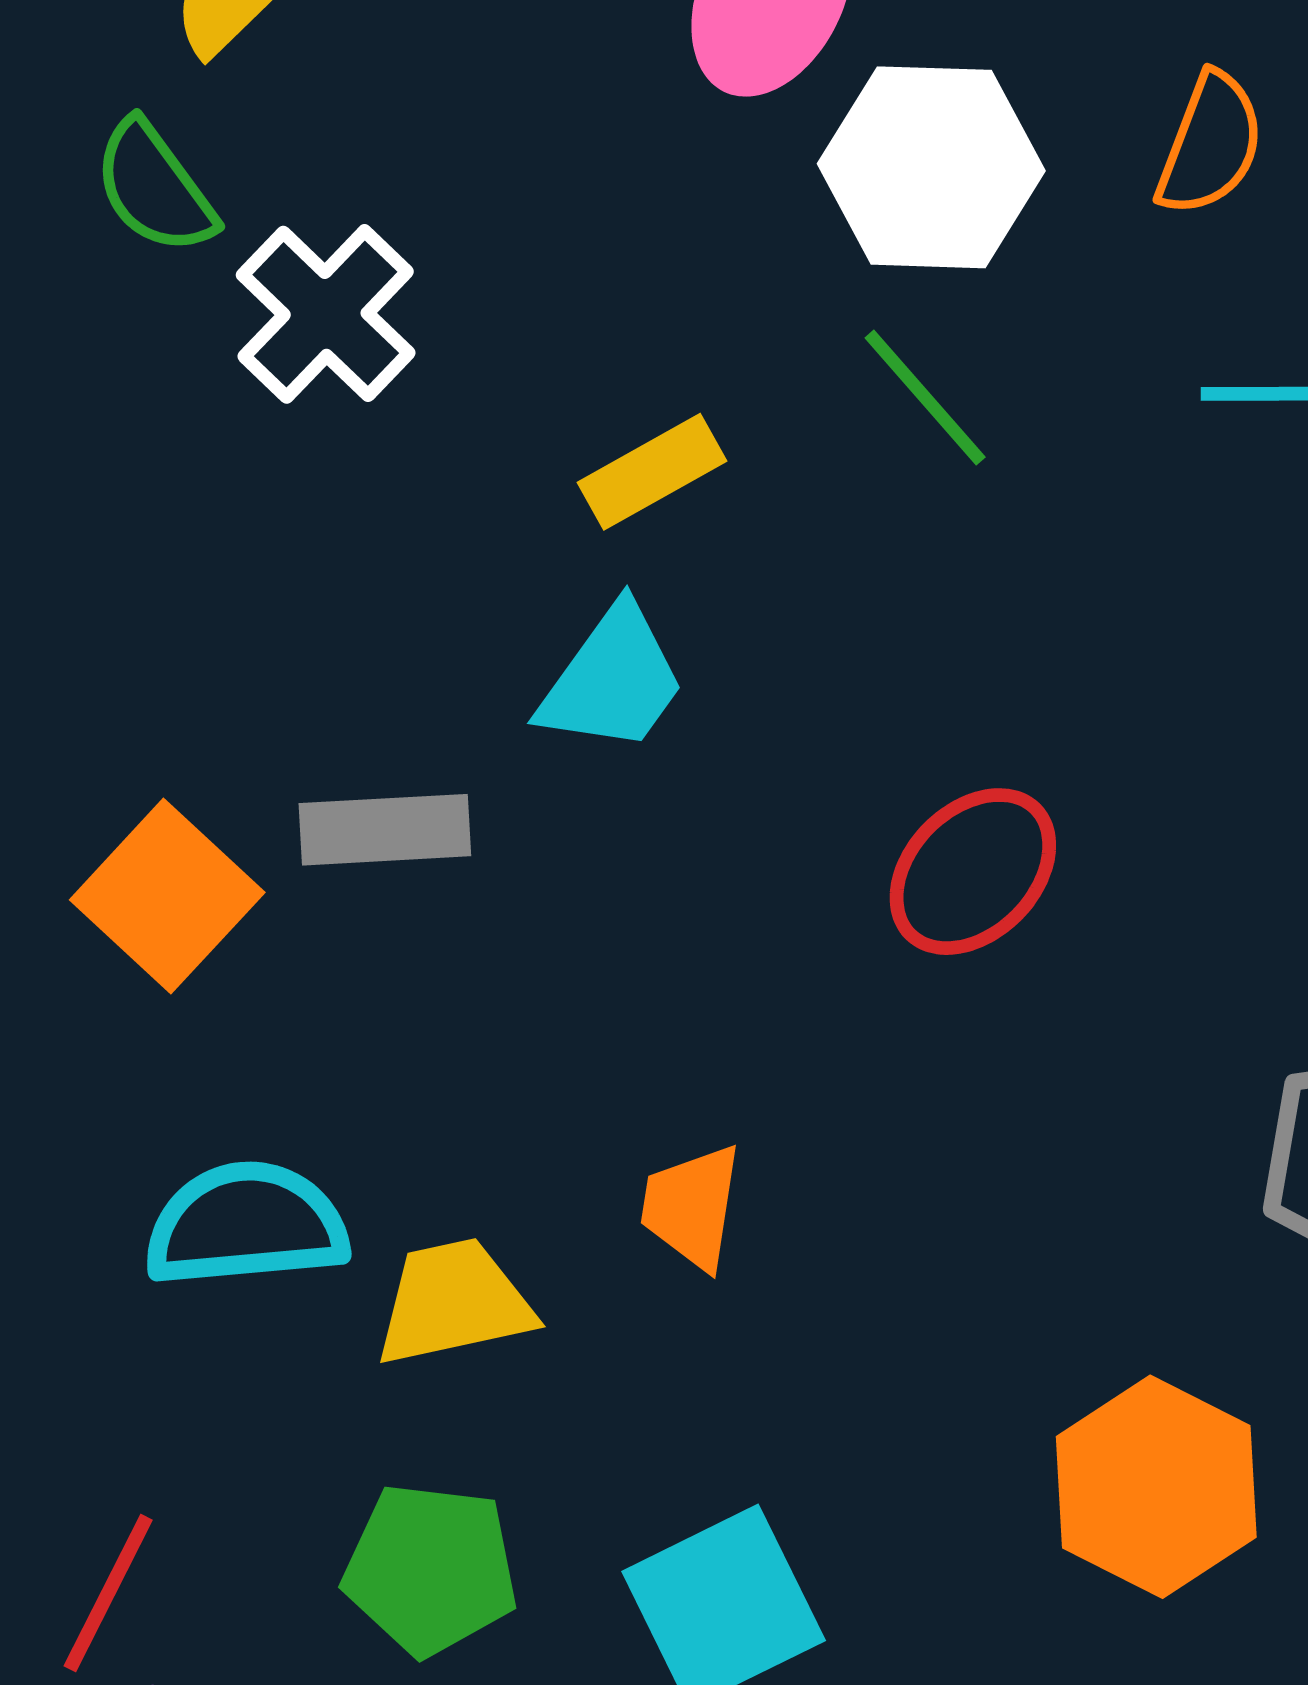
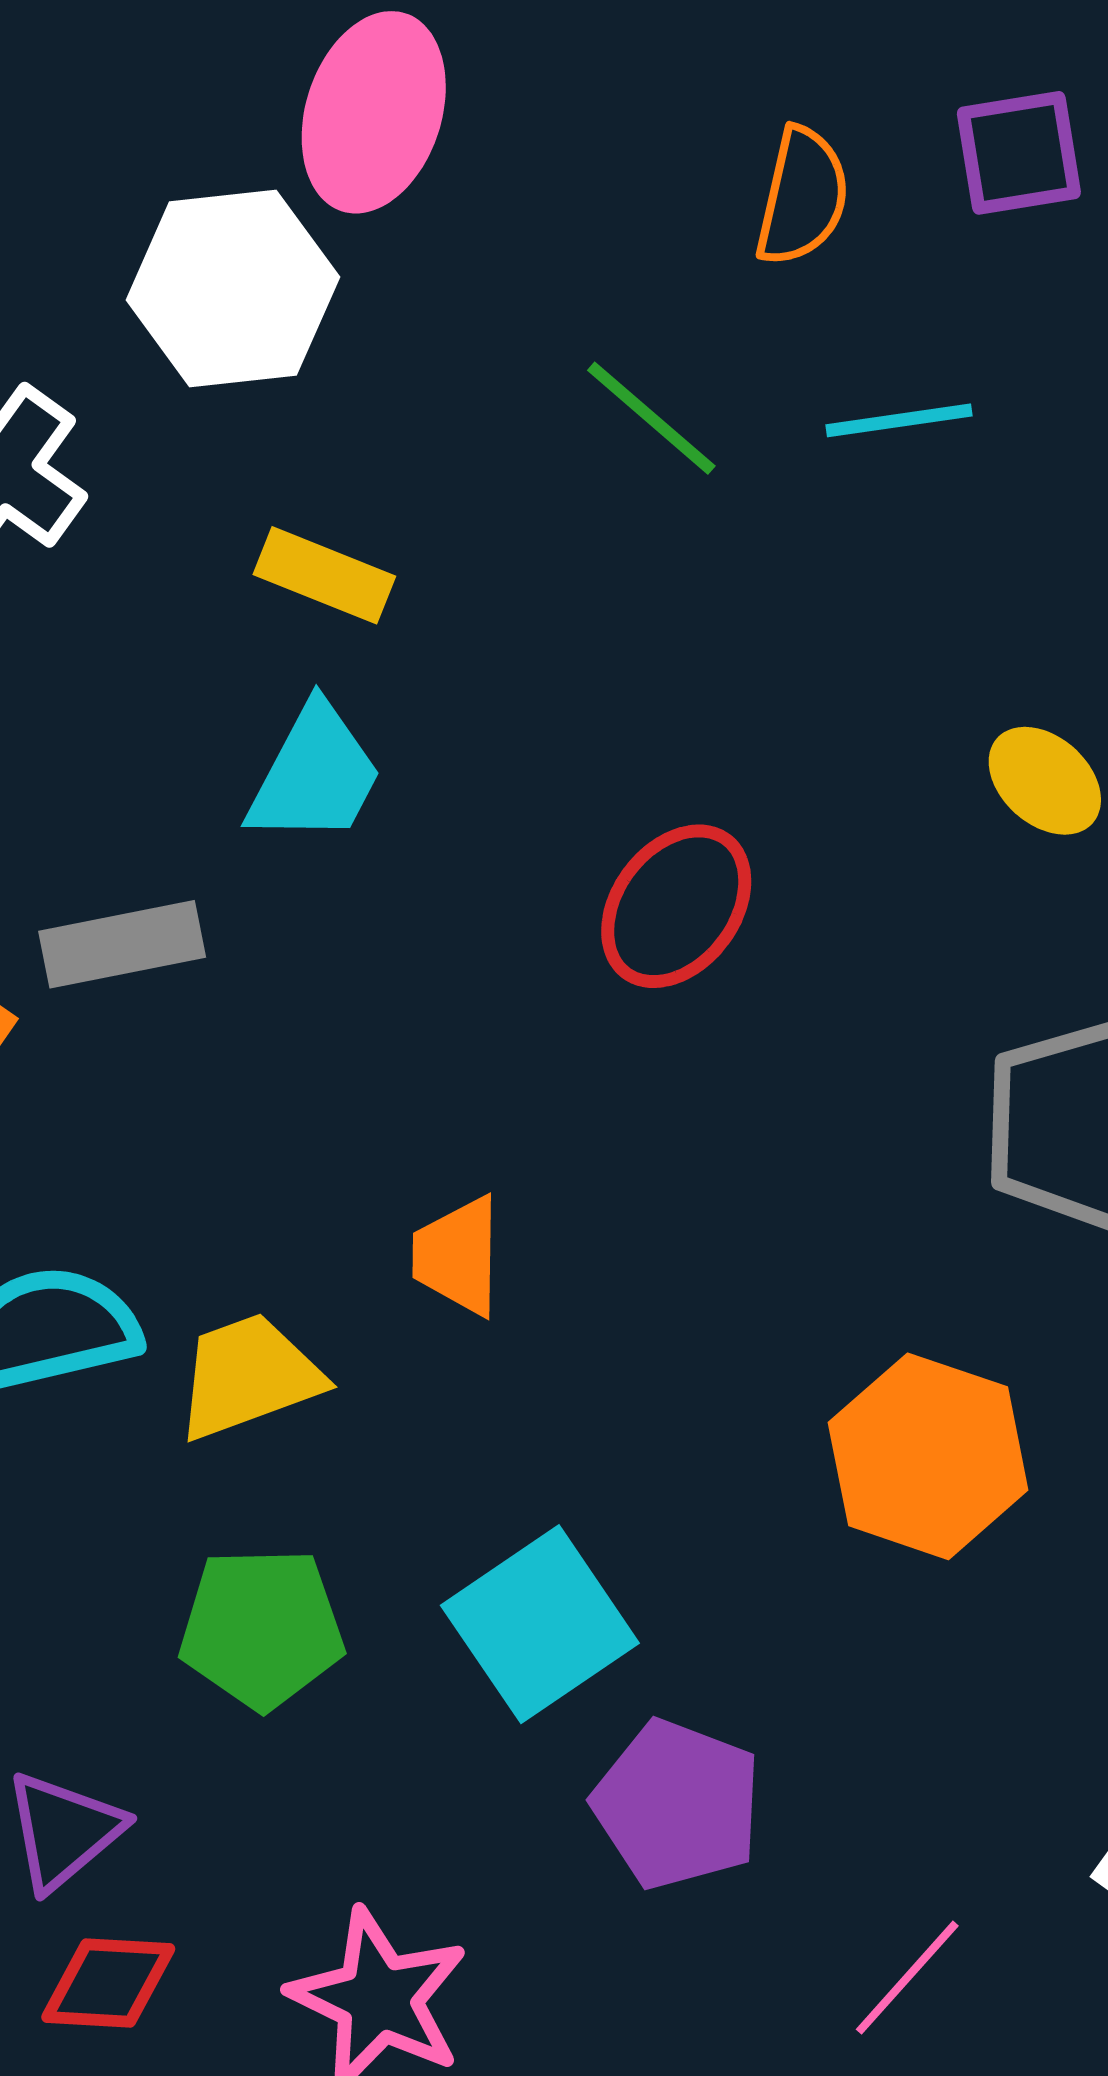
white hexagon: (931, 167) -> (233, 289), moved
green line: (925, 398) -> (651, 418), moved
yellow rectangle: (652, 472) -> (324, 575), turned 59

